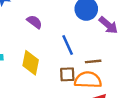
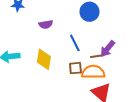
purple semicircle: (34, 22) -> (46, 24), turned 136
purple arrow: (108, 25) -> (108, 49), moved, turned 90

